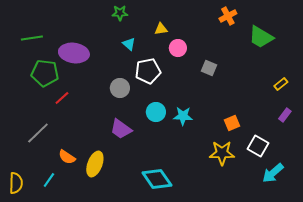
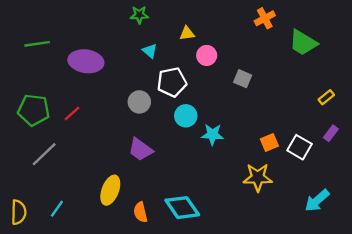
green pentagon: (45, 73) -> (34, 110), moved
cyan circle: (156, 112) -> (186, 116), moved
white square: (258, 146) -> (300, 147), moved
orange semicircle: (67, 157) -> (140, 212), moved, turned 42

